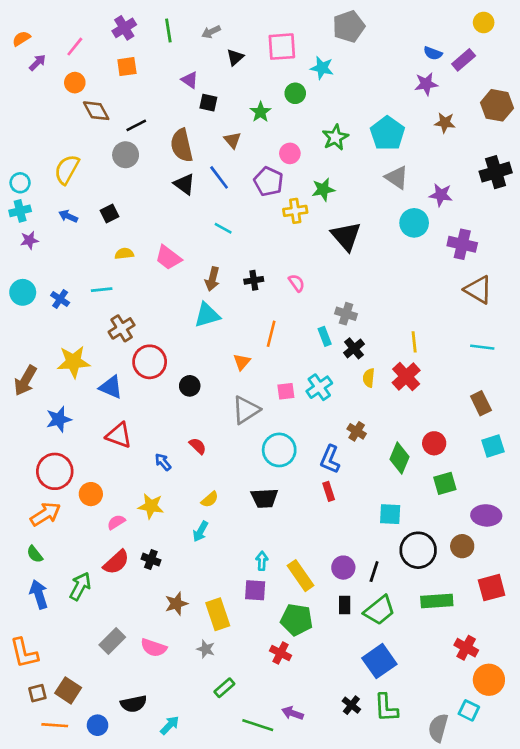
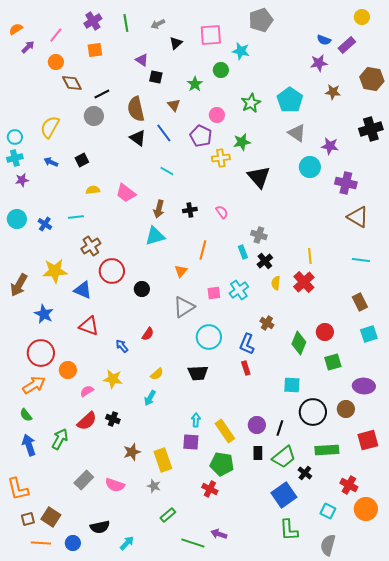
blue star: (59, 419) -> (44, 314), turned -30
red semicircle: (198, 446) -> (148, 334), turned 80
black cross: (351, 705) -> (305, 473), moved
cyan square: (469, 710) -> (328, 511), moved

